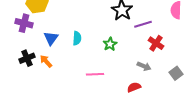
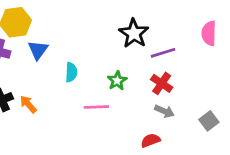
blue triangle: (51, 38) -> (38, 50), moved
red cross: (156, 43) -> (162, 83), moved
pink line: (95, 74) -> (96, 107), moved

